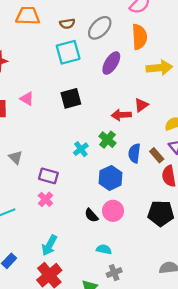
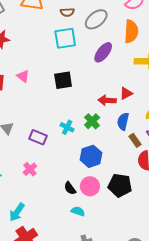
cyan cross: (81, 149) -> (67, 127), turned -32
blue semicircle: (134, 153) -> (123, 121), moved
purple rectangle: (48, 176) -> (38, 137), moved
black pentagon: (161, 213) -> (120, 185), moved
cyan arrow: (49, 245) -> (17, 212), moved
cyan semicircle: (104, 249) -> (78, 211), moved

